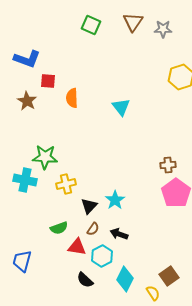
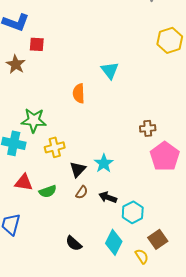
orange semicircle: (72, 98) -> (79, 93), moved
brown cross: (168, 165) -> (148, 128), moved
red triangle: (77, 247) -> (24, 182), moved
cyan hexagon: (102, 256) -> (133, 212), moved

